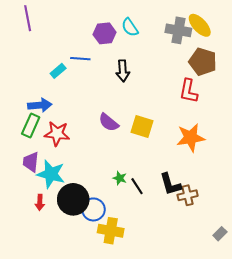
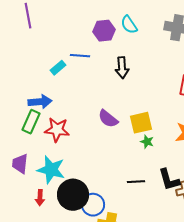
yellow square: (142, 126) -> (141, 123), turned -30
purple trapezoid: (31, 162) -> (20, 164), moved
green star: (120, 178) -> (147, 142), moved
black line: (137, 186) -> (136, 182), turned -60

